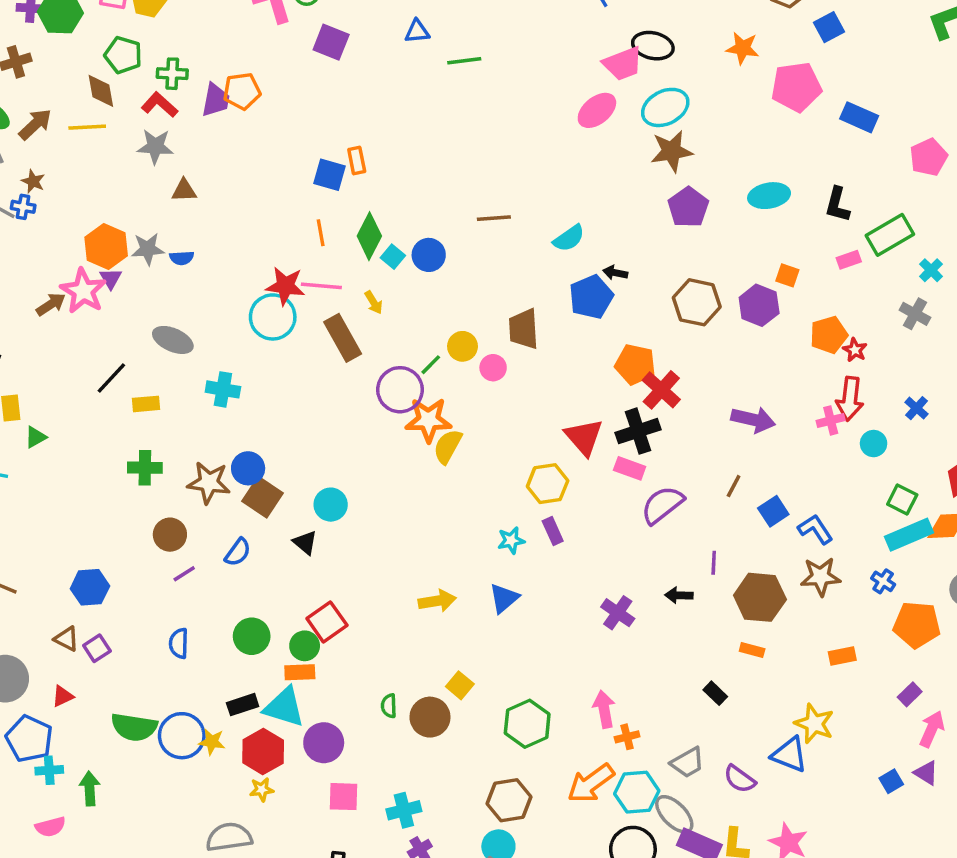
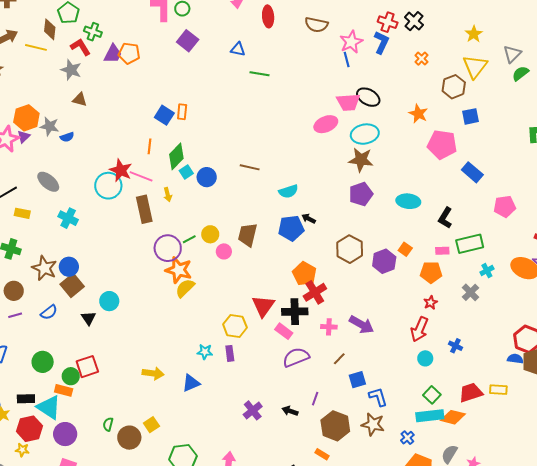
blue semicircle: (182, 258) -> (67, 137), turned -32
orange pentagon: (829, 335) -> (431, 272), moved
blue cross: (917, 408) -> (455, 346), turned -32
pink cross: (831, 420) -> (329, 327), moved

